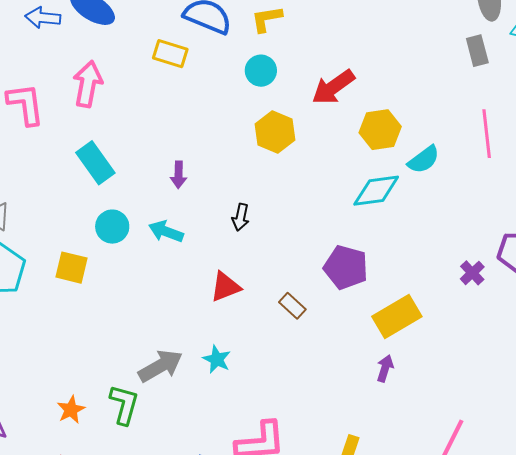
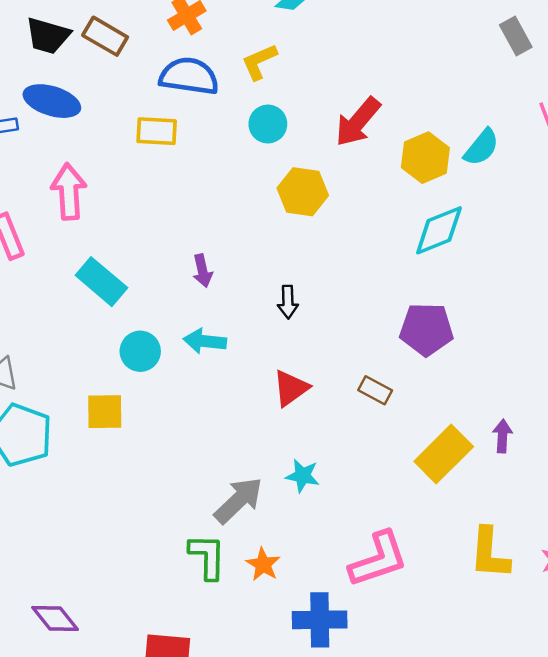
cyan semicircle: (424, 160) -> (481, 147), moved
yellow rectangle: (397, 316) -> (444, 454), moved
orange star: (71, 410) -> (263, 564), moved

